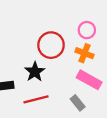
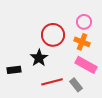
red line: (36, 99) -> (52, 82), moved

